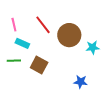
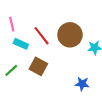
red line: (43, 25) -> (42, 36), moved
green line: (14, 61) -> (11, 70), moved, turned -40

